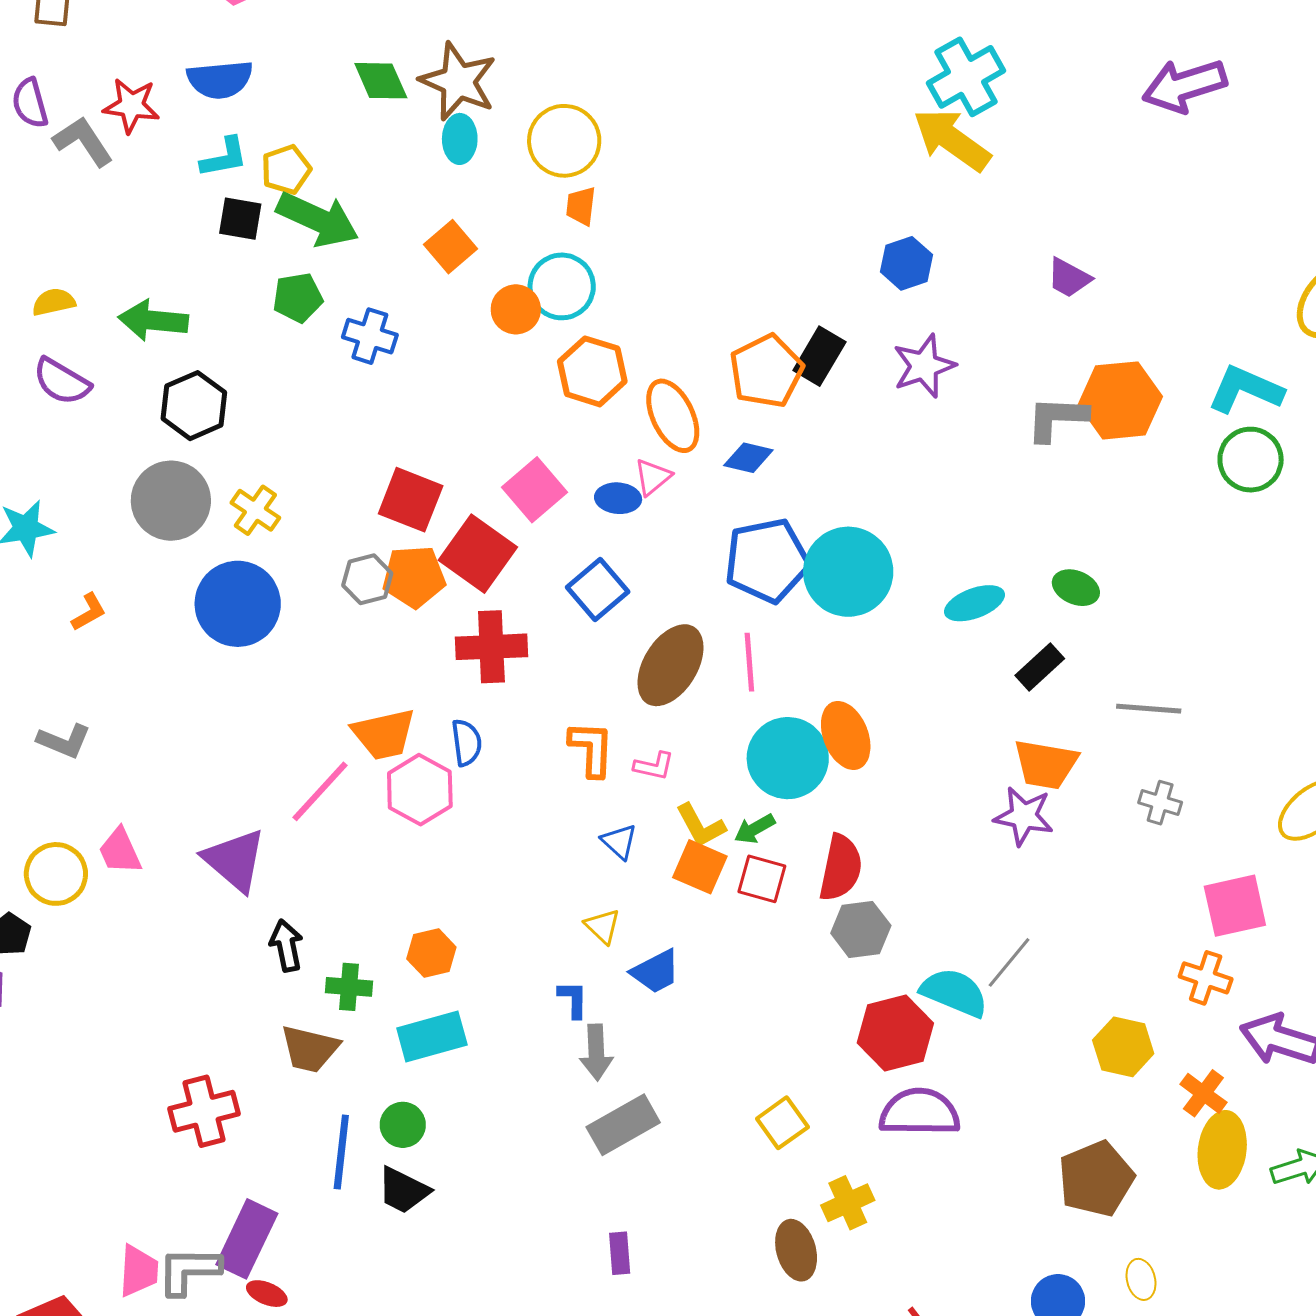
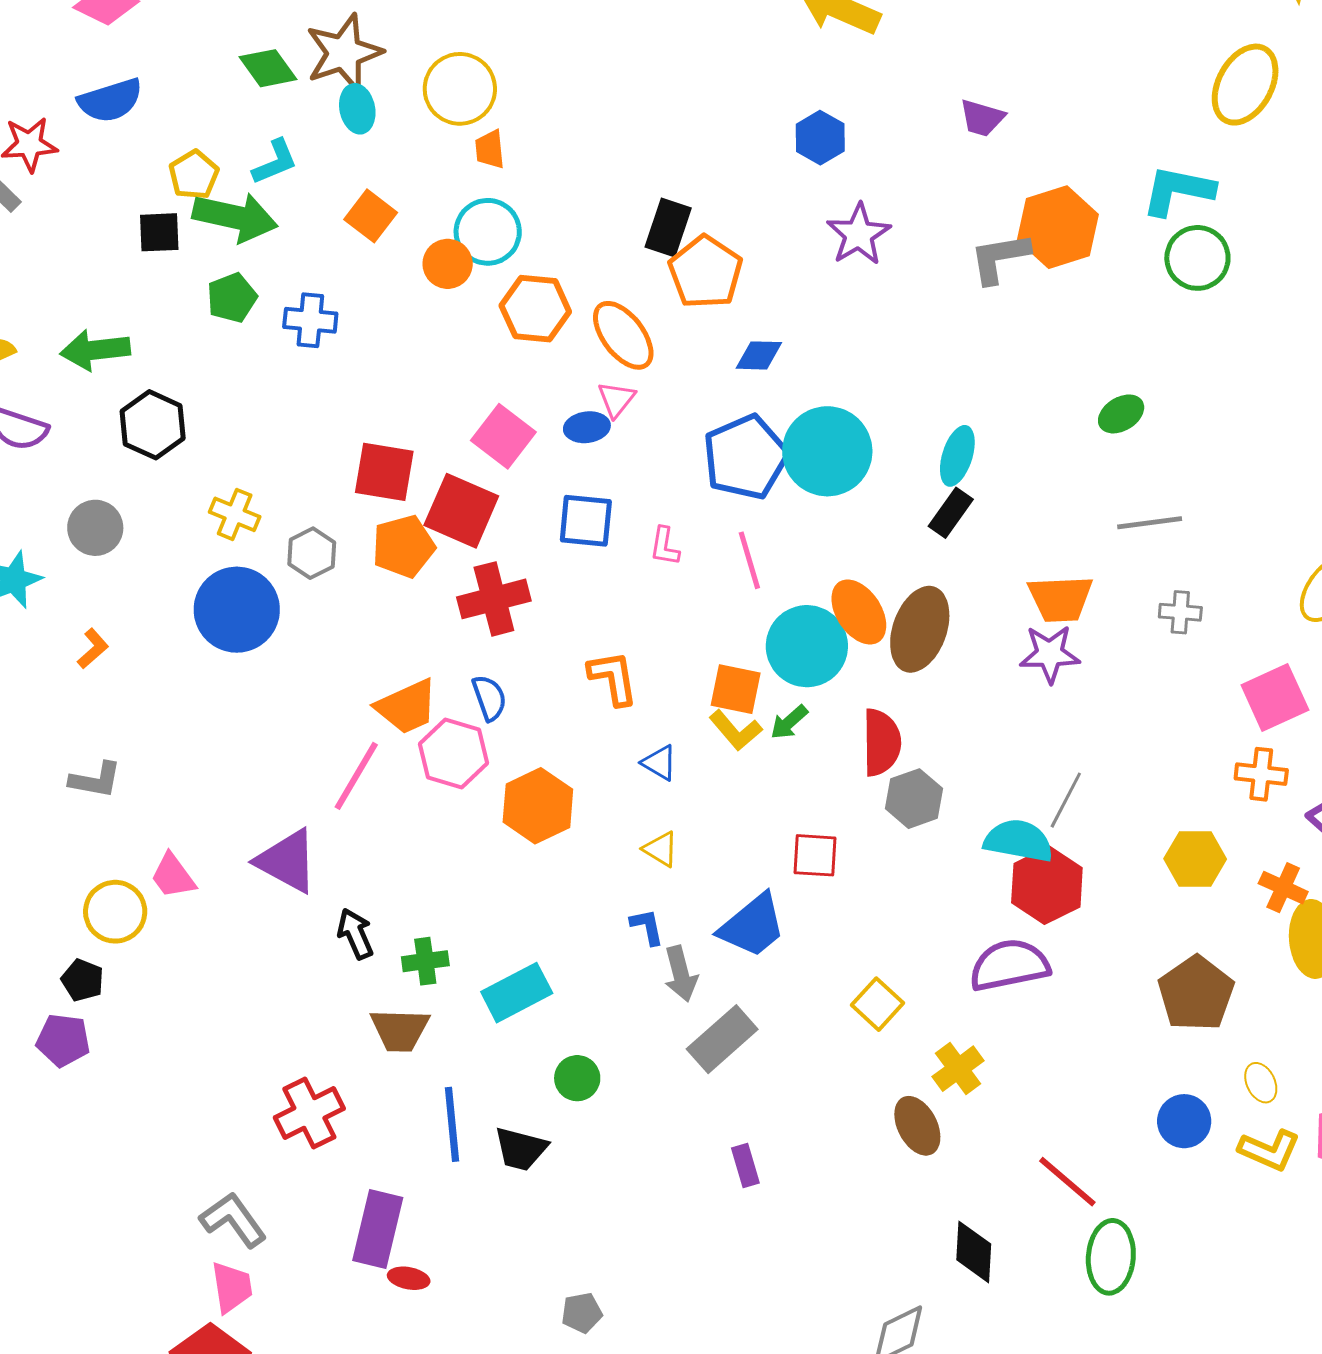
brown star: (458, 81) -> (344, 53), turned -30
cyan L-shape: (224, 157) -> (275, 162), moved
black rectangle: (819, 356) -> (668, 228), moved
blue diamond: (748, 458) -> (759, 355), moved
gray circle: (171, 501) -> (95, 528), moved, size x0.7
gray hexagon: (367, 579) -> (312, 553), moved
green ellipse: (1076, 588) -> (1121, 414), moved, turned -42
blue square: (598, 589) -> (586, 521), turned -32
cyan ellipse: (974, 603) -> (957, 456), turned -40
brown ellipse: (671, 665) -> (920, 629), moved
black rectangle: (1040, 667) -> (951, 513), moved
pink L-shape: (654, 766) -> (665, 546), moved, turned 99
orange square: (700, 867) -> (736, 689), moved
red square: (762, 879) -> (815, 855), moved
orange hexagon: (431, 953) -> (538, 806), moved, size x1.5
blue trapezoid: (656, 971) -> (752, 926), moved, size x1.4
red hexagon: (895, 1033) -> (1047, 885), moved
green circle: (403, 1125) -> (577, 1078), moved
pink trapezoid: (139, 1271) -> (232, 1287), moved
gray L-shape: (189, 1271) -> (233, 1220), moved, turned 66

